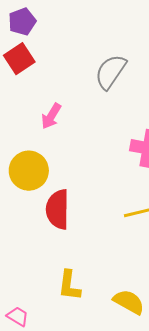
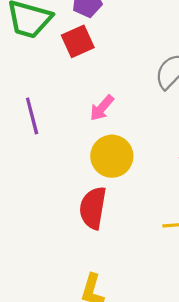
yellow circle: (29, 171) -> (112, 156), moved

